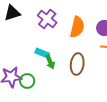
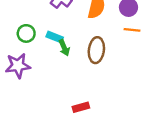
green circle: (27, 81) -> (26, 33), moved

